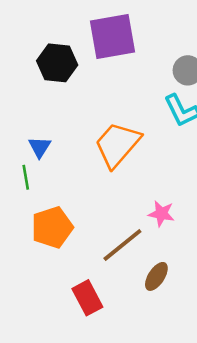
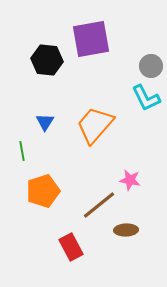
blue triangle: (40, 147) -> (45, 122), moved
brown ellipse: (156, 276) -> (126, 230), turned 55

